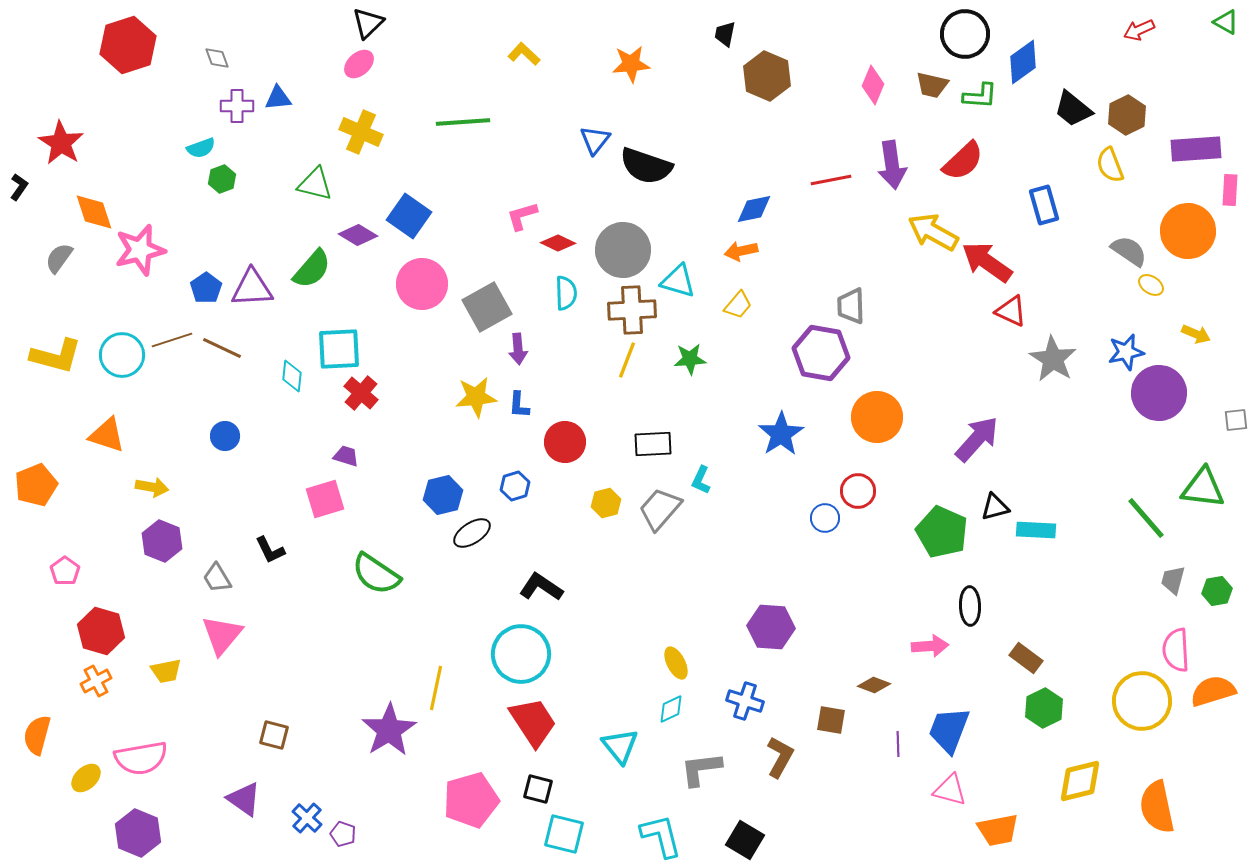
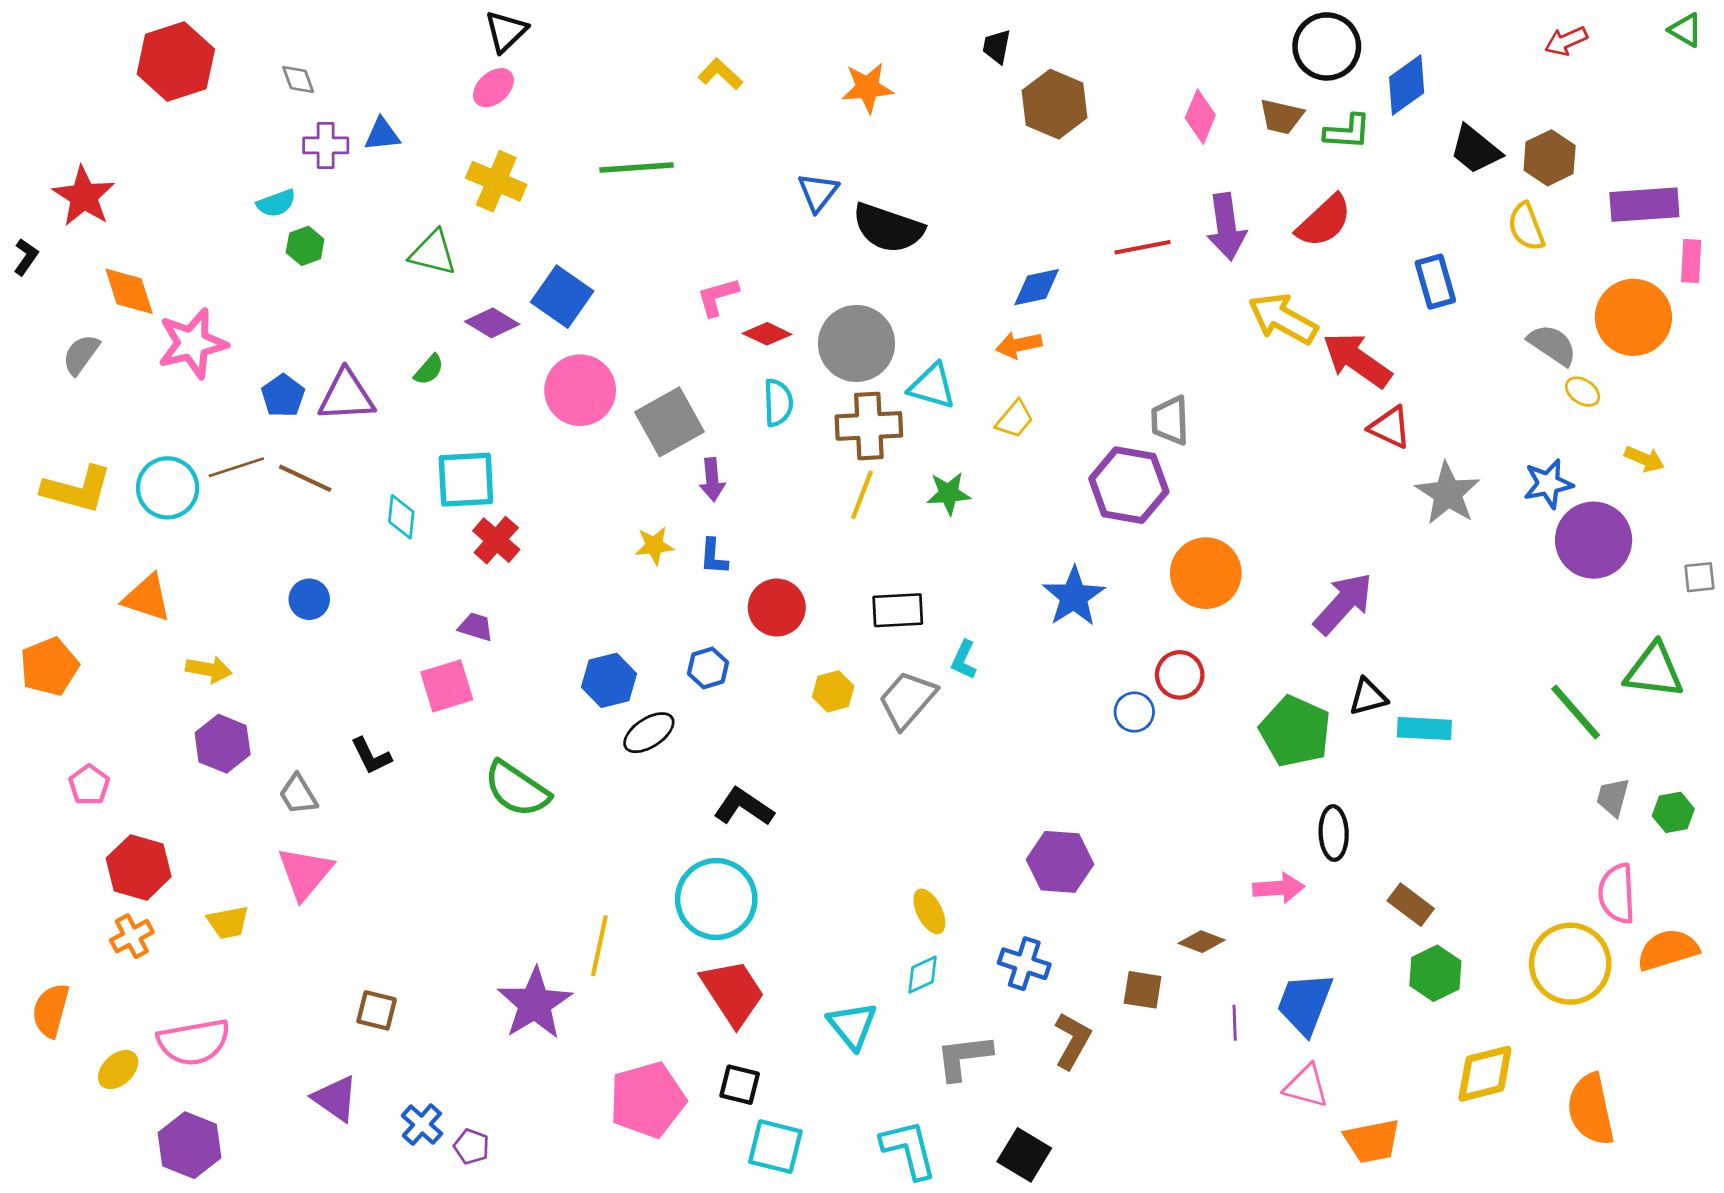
green semicircle: (312, 269) -> (429, 370), size x0.6
yellow star: (476, 397) -> (654, 546), size x0.7

